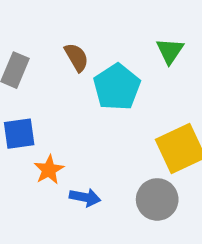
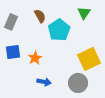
orange star: (49, 170) -> (35, 58), moved

